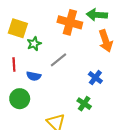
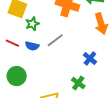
red line: (14, 64) -> (12, 43), turned -64
blue semicircle: (34, 76) -> (32, 46), moved

